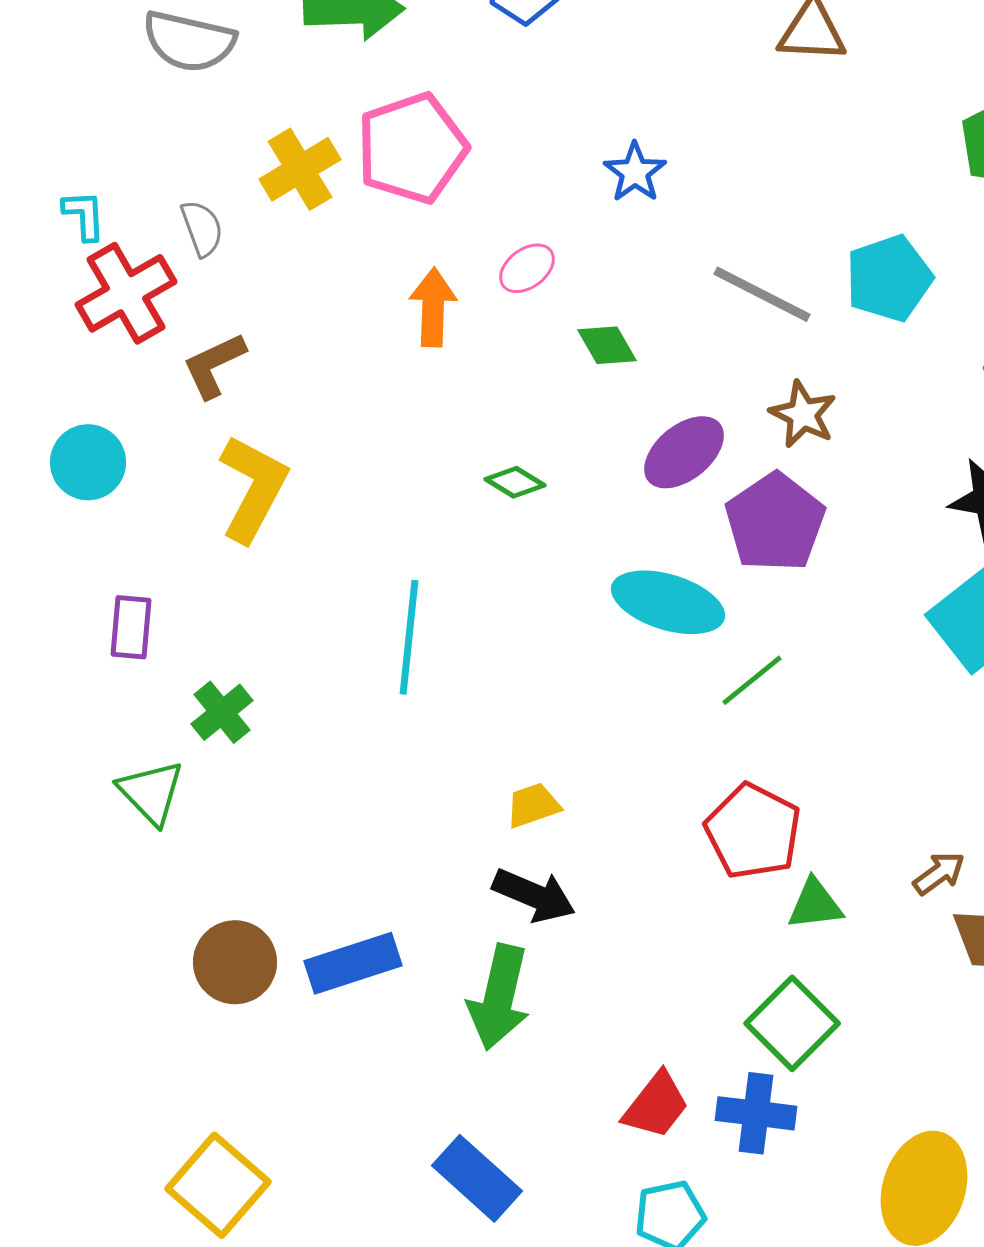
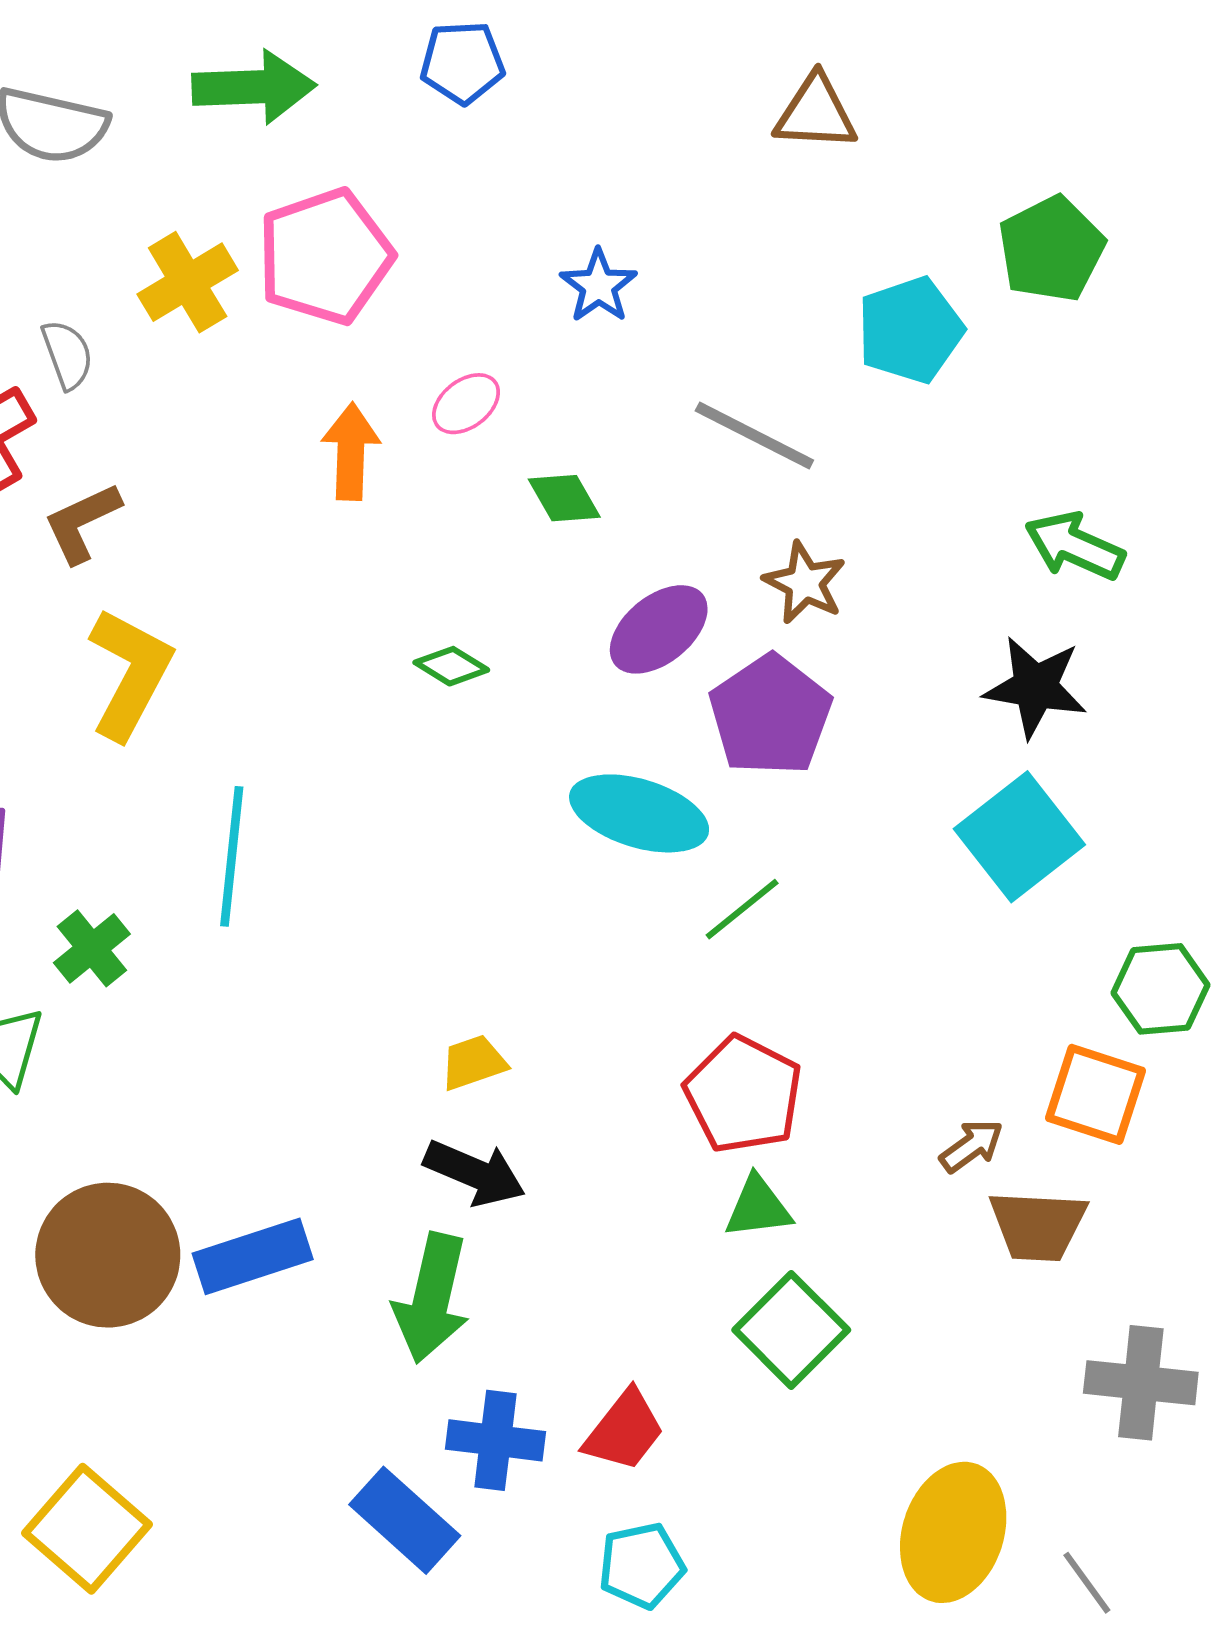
cyan pentagon: (889, 278) -> (910, 330), moved
cyan line: (409, 637) -> (232, 856), moved
green triangle: (815, 904) -> (758, 1207), moved
brown circle: (235, 962) -> (108, 1255), size x1.4
blue cross: (756, 1113) -> (496, 1440), moved

